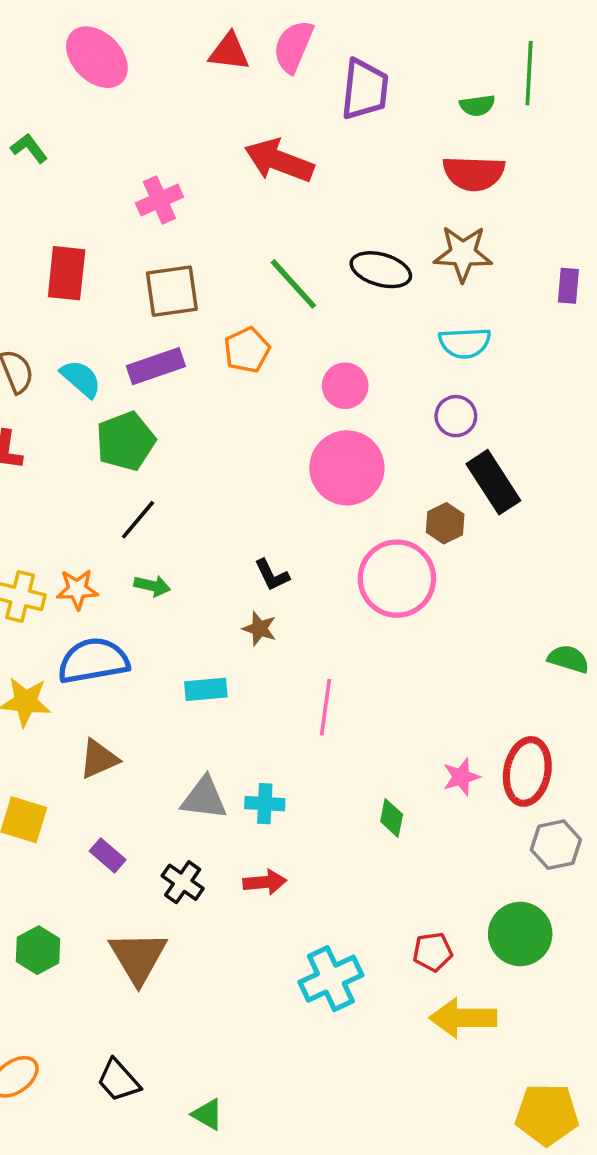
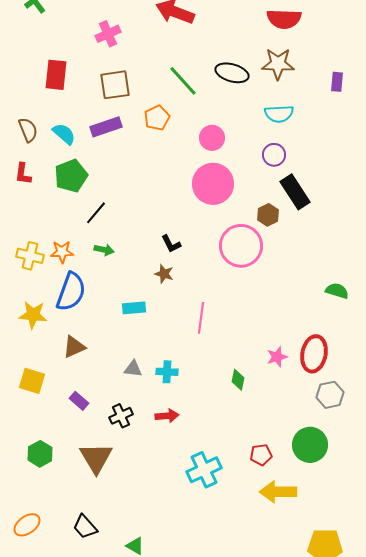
green pentagon: (125, 441) -> (71, 176), moved
blue semicircle: (93, 661) -> (71, 292), turned 120
gray triangle: (204, 798) -> (133, 369), size x0.7
black cross: (183, 882) -> (121, 416), turned 30

